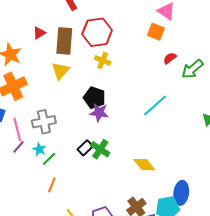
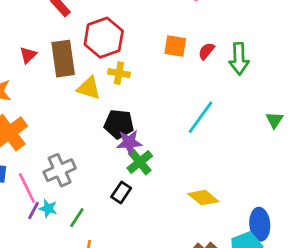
orange square: (156, 32) -> (175, 46), moved
green arrow: (192, 69) -> (239, 59), turned -40
yellow triangle: (60, 71) -> (89, 88), moved, turned -42
cyan star: (39, 149) -> (48, 208), moved
green cross: (100, 149) -> (140, 162), moved, turned 30

